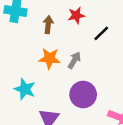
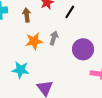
purple circle: (83, 95) -> (83, 49), moved

